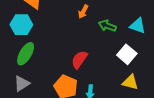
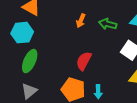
orange arrow: (83, 12) -> (81, 21), moved

